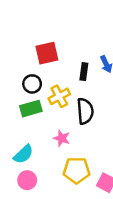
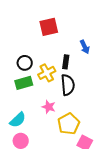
red square: (47, 53) -> (49, 27), moved
black rectangle: (84, 72) -> (66, 62), moved
yellow pentagon: (77, 170) -> (69, 124), moved, turned -30

